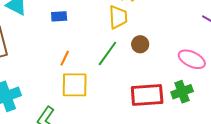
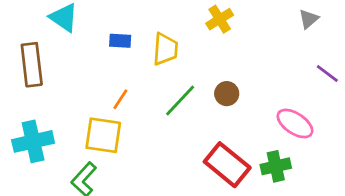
yellow trapezoid: (118, 17) -> (165, 49), moved
yellow square: (75, 85) -> (103, 135), moved
red rectangle: (147, 95) -> (227, 165), turned 36

